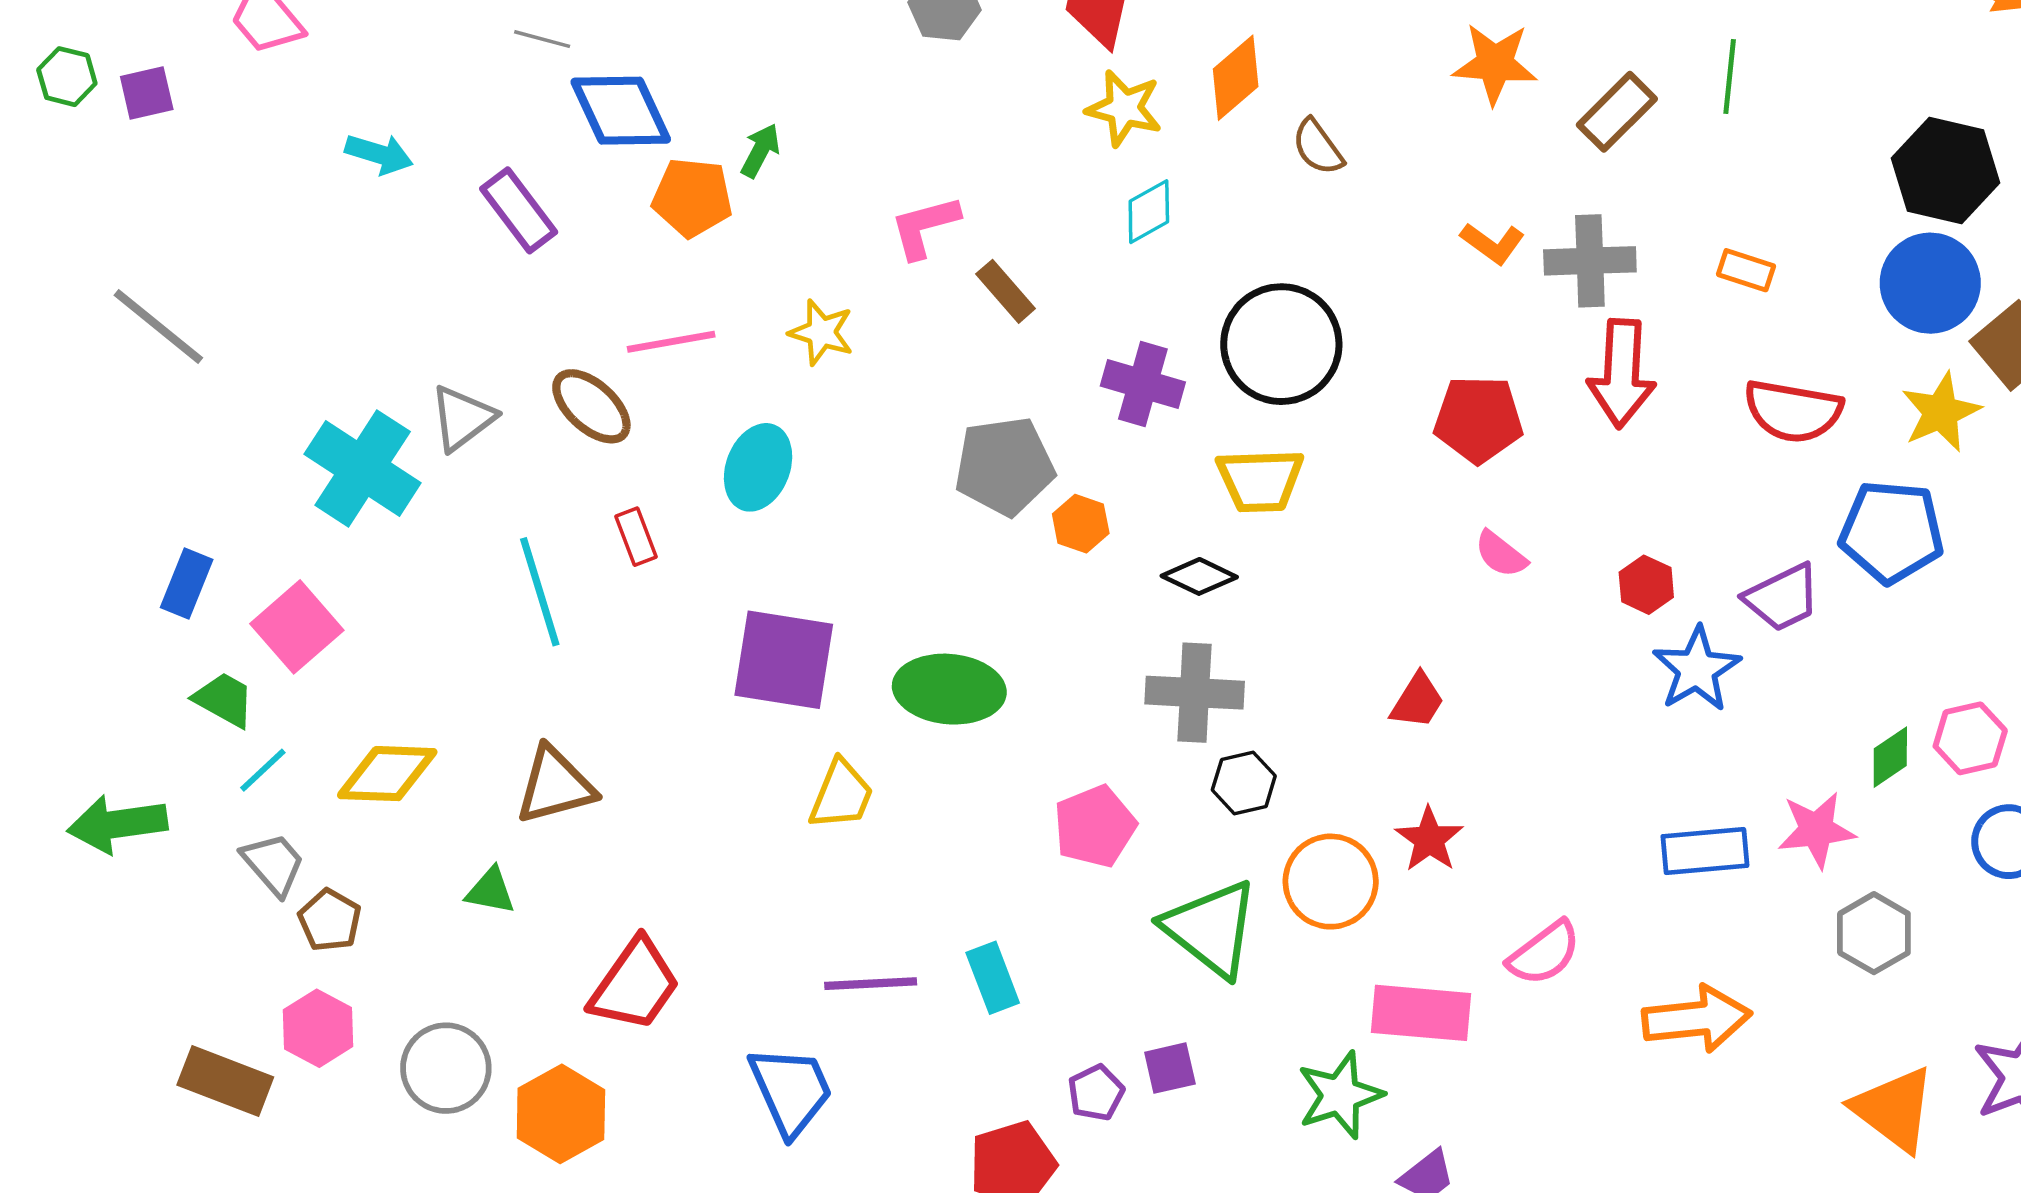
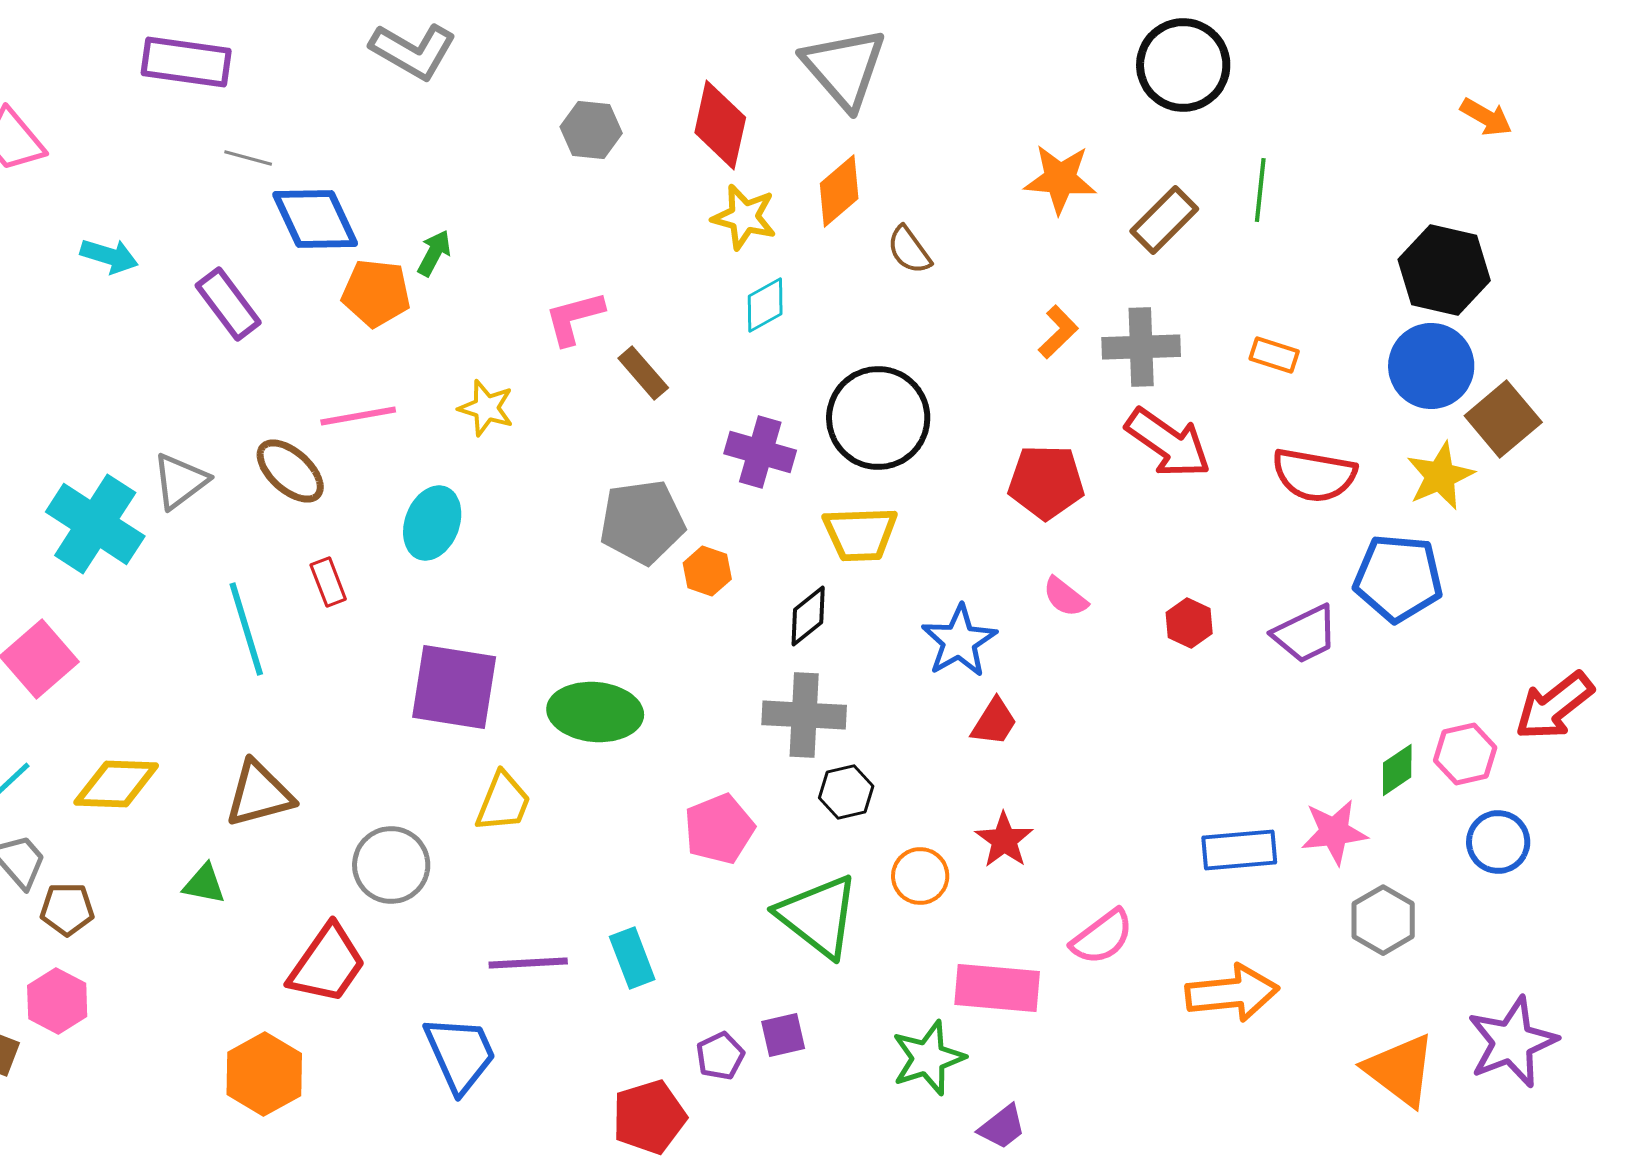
orange L-shape: (1493, 243) -> (1058, 332), turned -80
red arrow: (1622, 373) -> (1168, 443), turned -58
black diamond: (1199, 576) -> (808, 616), turned -64
blue star: (1697, 669) -> (959, 641), moved
orange circle: (1331, 882) -> (920, 876), size x0.7
brown pentagon: (330, 920) -> (67, 909), turned -30
gray circle: (446, 1068) -> (391, 865), moved

